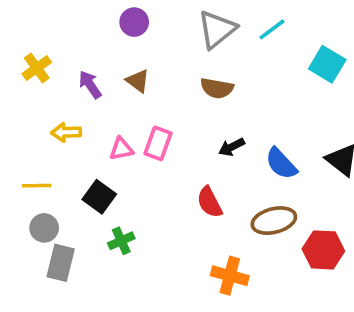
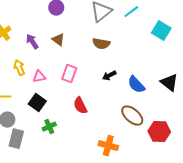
yellow arrow: (66, 132) -> (19, 68), turned 70
pink triangle: (121, 149) -> (39, 77), moved
red semicircle: (210, 202) -> (80, 106), moved
brown ellipse: (274, 221) -> (132, 116), turned 55

